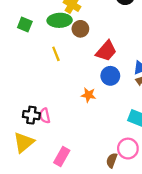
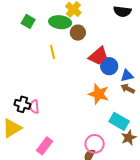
blue circle: (110, 76) -> (109, 66), moved
orange star: (88, 95) -> (99, 94), moved, size x1.5
pink circle: (128, 149) -> (95, 144), moved

